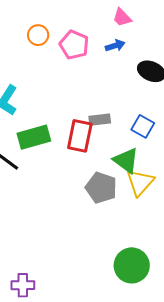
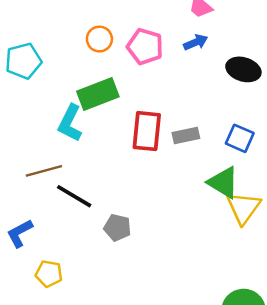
red rectangle: (80, 136) -> (147, 131), moved
green rectangle: (34, 137) -> (98, 94), moved
gray pentagon: (101, 188) -> (117, 228), moved, size x0.7

